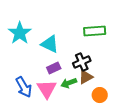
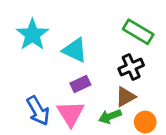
green rectangle: (95, 31) -> (138, 32), turned 35
black cross: (82, 62) -> (131, 67), moved
green arrow: (69, 83) -> (110, 116), moved

